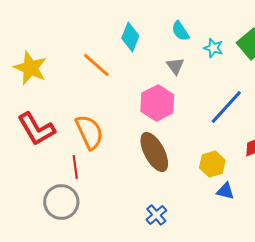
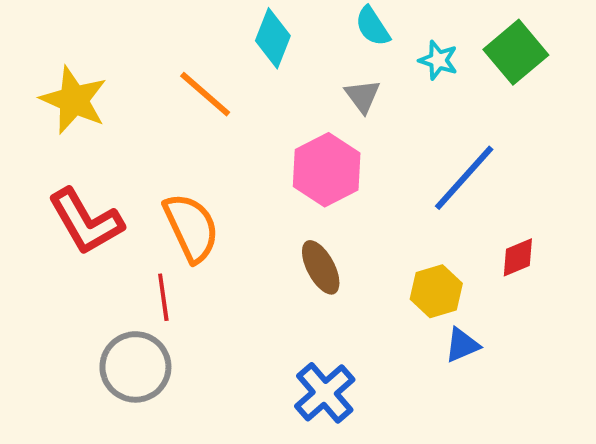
brown ellipse: (154, 152) -> (321, 267), size x0.7
blue triangle: (225, 191) -> (462, 345), turned -36
blue cross: (156, 215) -> (325, 393), size x1.4

